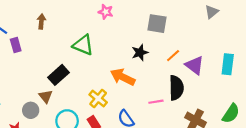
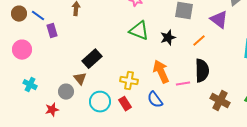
green triangle: (83, 45) -> (139, 31), moved
purple triangle: (194, 65) -> (219, 20), moved
orange arrow: (123, 77) -> (161, 72), moved, turned 40
yellow cross: (98, 99) -> (129, 81), turned -30

